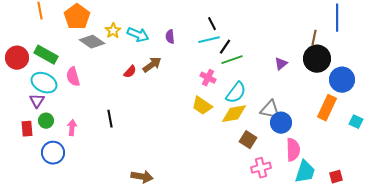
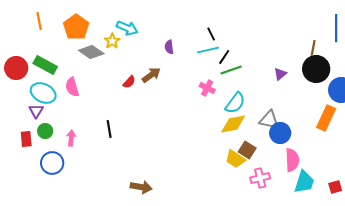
cyan arrow: (138, 35) -> (127, 28), moved
yellow trapezoid: (202, 106) -> (235, 159), moved

